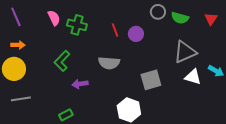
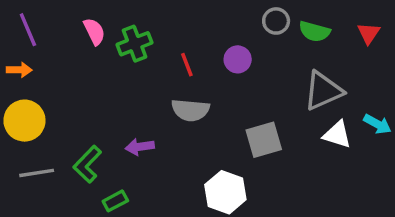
green cross: (77, 25) -> (135, 44), turned -36
red line: (115, 30) -> (187, 65), moved
orange arrow: (18, 45) -> (19, 70), moved
green L-shape: (62, 61) -> (87, 164), moved

